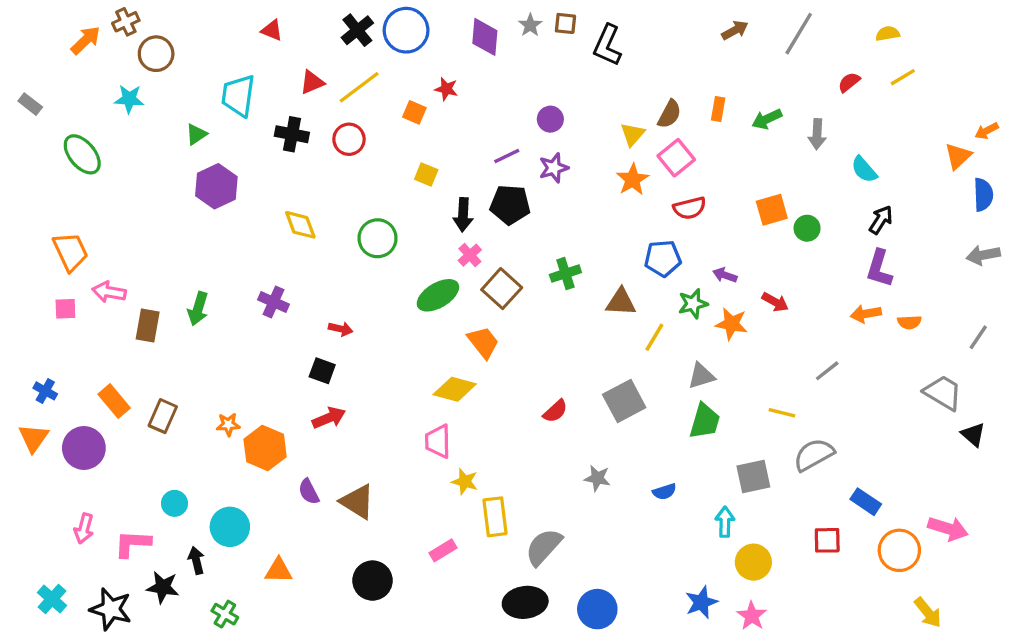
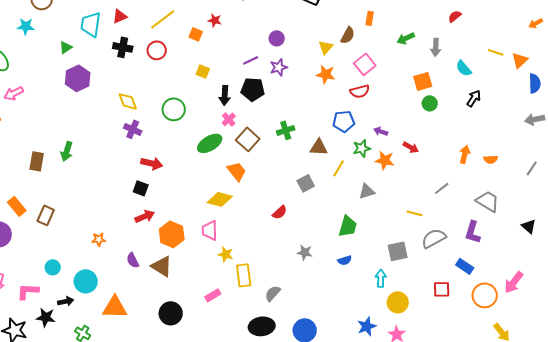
yellow line: (903, 77) -> (496, 52), moved, turned 49
red triangle: (312, 82) -> (120, 16), moved
orange rectangle: (718, 109) -> (370, 18), moved
orange arrow: (987, 131) -> (536, 23), moved
pink square: (676, 158) -> (365, 64), moved
orange star: (633, 180) -> (326, 74), turned -30
orange square: (772, 210) -> (423, 81), moved
purple L-shape: (879, 268) -> (473, 232), moved
pink arrow: (109, 292) -> (14, 93), moved, turned -36
purple cross: (273, 302) -> (133, 129), moved
orange arrow: (866, 314) -> (465, 154), turned 114
red arrow: (341, 329) -> (152, 163), size x1.5
gray trapezoid: (943, 393) -> (488, 201), moved
gray square: (624, 401) -> (306, 183), moved, size x0.7
green trapezoid: (705, 421) -> (348, 226), moved
orange star: (228, 425) -> (99, 239), moved
orange hexagon: (265, 448) -> (172, 234), moved
pink arrow: (948, 529) -> (514, 282), turned 110
gray semicircle: (544, 547) -> (273, 293), size x0.7
black arrow: (196, 560) -> (66, 301), turned 91
orange triangle: (279, 570) -> (115, 307), size x1.5

